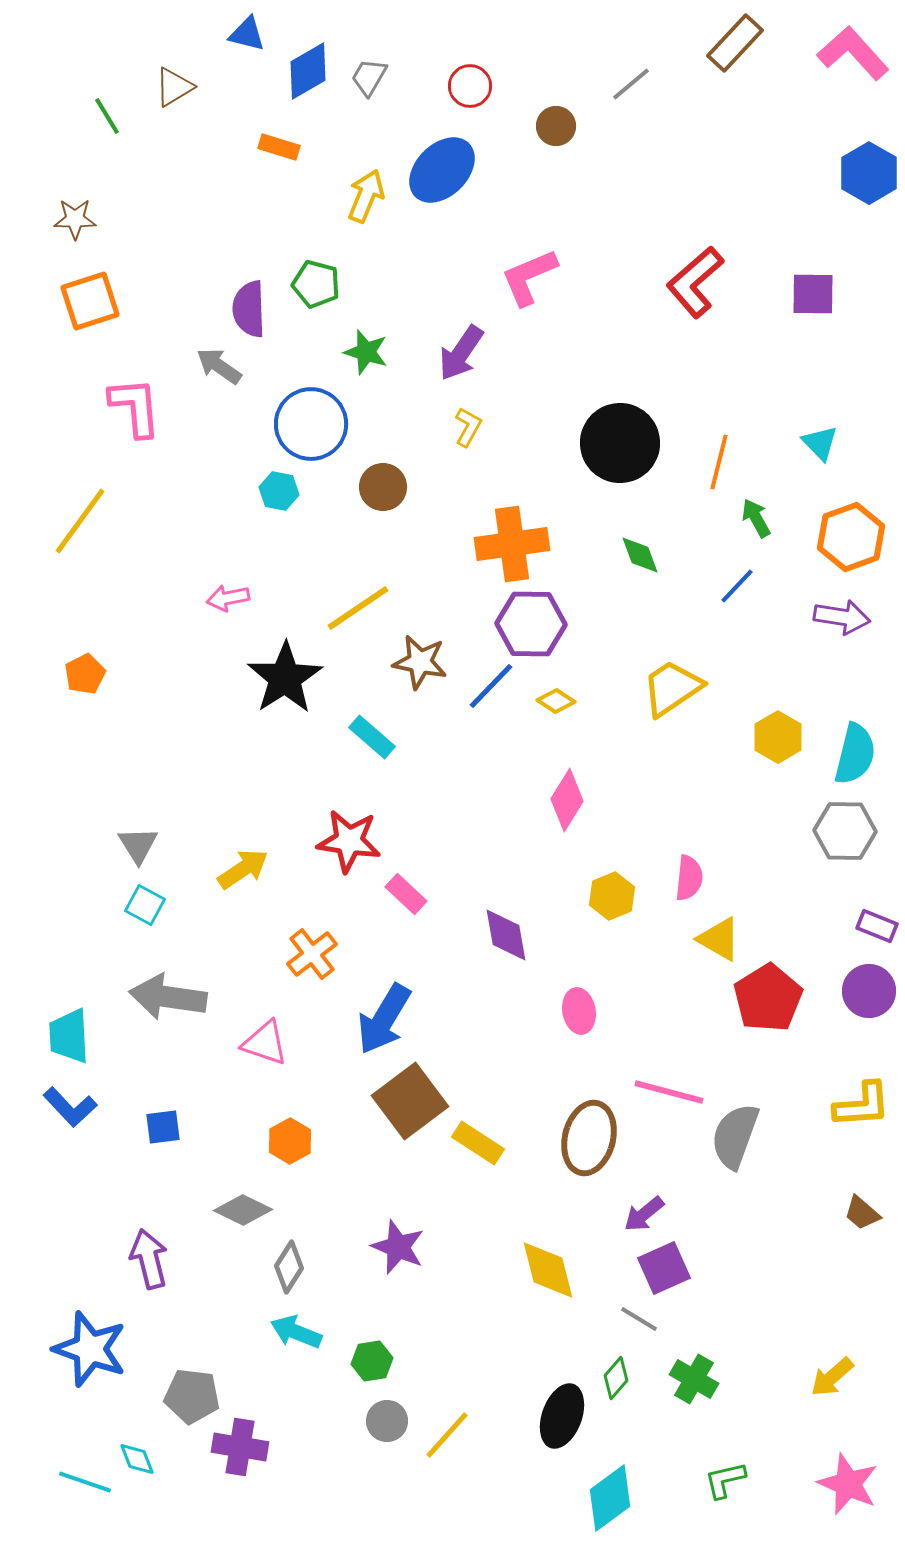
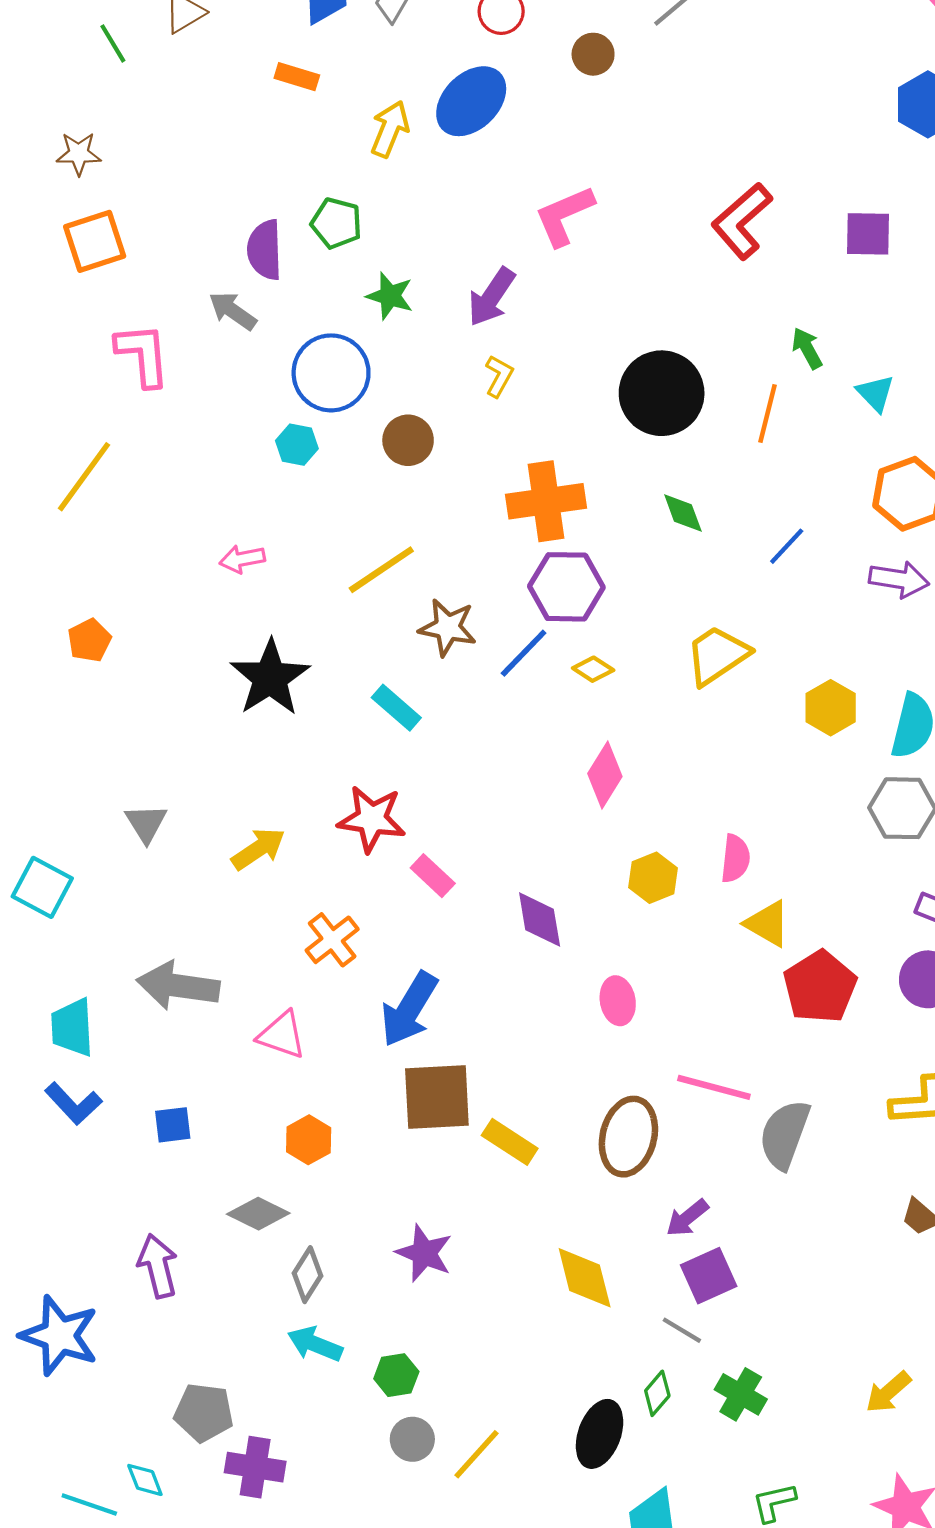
green arrow: (756, 518) -> (807, 348), moved
black star: (285, 678) -> (270, 678), moved
cyan square: (145, 905) -> (42, 887), moved, size x1.4
brown square: (410, 1101) -> (437, 1097), turned 34
blue star: (90, 1349) -> (59, 1336), moved

